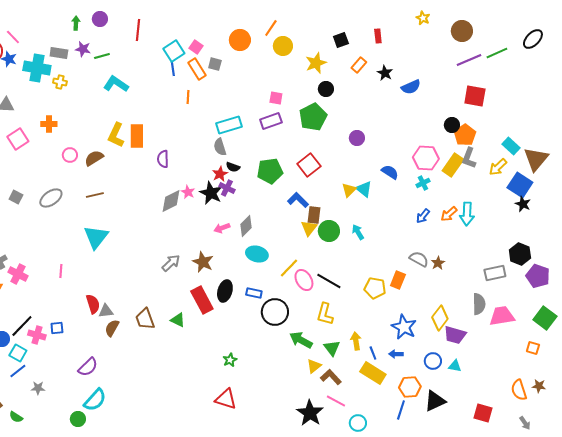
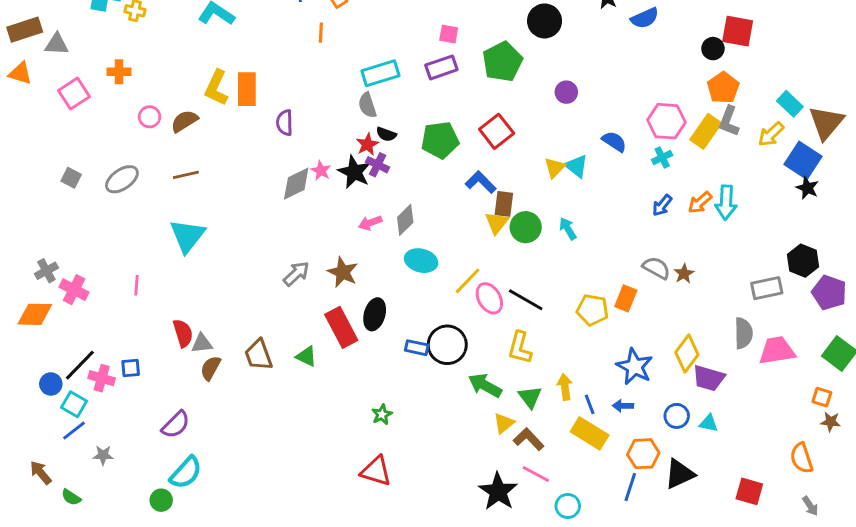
black circle: (326, 89) -> (545, 21), moved, size x1.5
black circle: (452, 125) -> (713, 49), moved
blue rectangle: (254, 293) -> (417, 348), moved
brown star: (539, 386) -> (831, 422), moved

